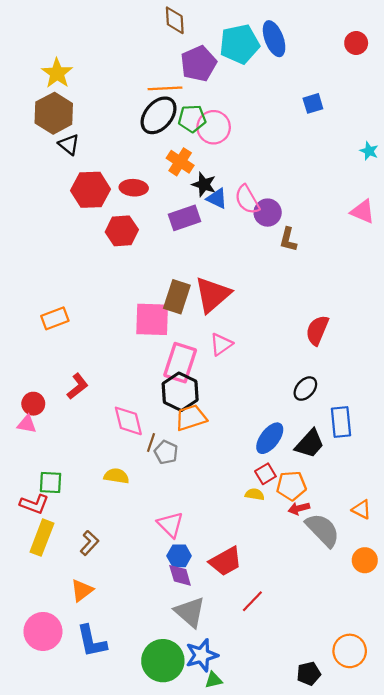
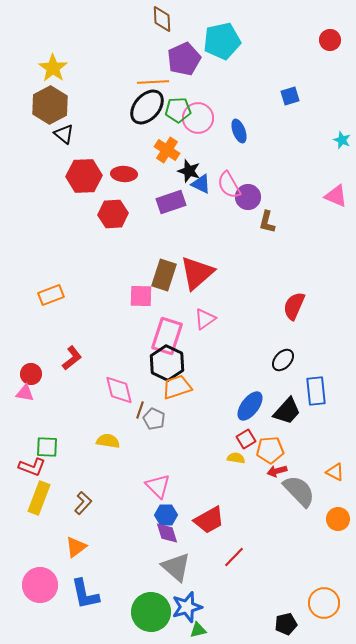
blue ellipse: (274, 39) -> (239, 131), moved, size x0.7
pink square: (152, 319) -> (141, 296), size x0.7

